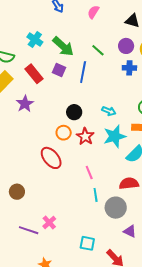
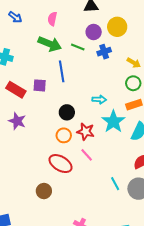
pink semicircle: (93, 12) -> (52, 19), moved
green arrow: (63, 46) -> (50, 44), moved
green line: (98, 50) -> (78, 47), moved
purple square: (59, 70) -> (40, 85), moved
pink line: (89, 173) -> (87, 155), moved
brown circle: (17, 192) -> (44, 191), moved

